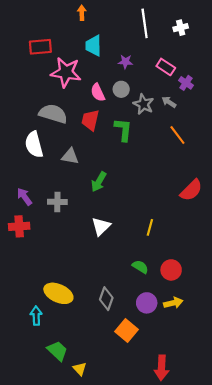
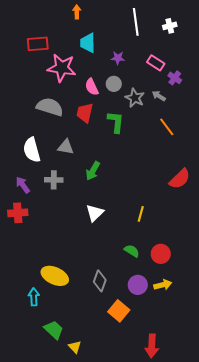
white semicircle: (34, 145) -> (32, 150), moved
gray cross: (57, 202) -> (54, 180), moved

